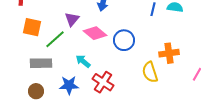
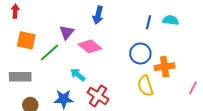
blue circle: (124, 40) -> (140, 54), moved
gray rectangle: (41, 63) -> (20, 77), moved

